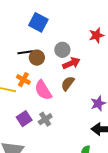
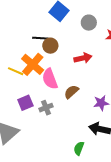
gray circle: (62, 50) -> (89, 23), moved
orange cross: (23, 80) -> (33, 64), size x1.6
brown semicircle: (68, 83) -> (71, 92), moved

